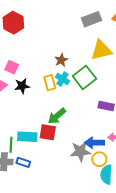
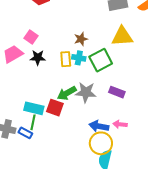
cyan cross: (62, 79) -> (79, 58), turned -32
green line: (11, 145) -> (33, 122), moved
gray star: (80, 151) -> (86, 92), moved
yellow circle: (99, 159) -> (101, 143), size x1.5

